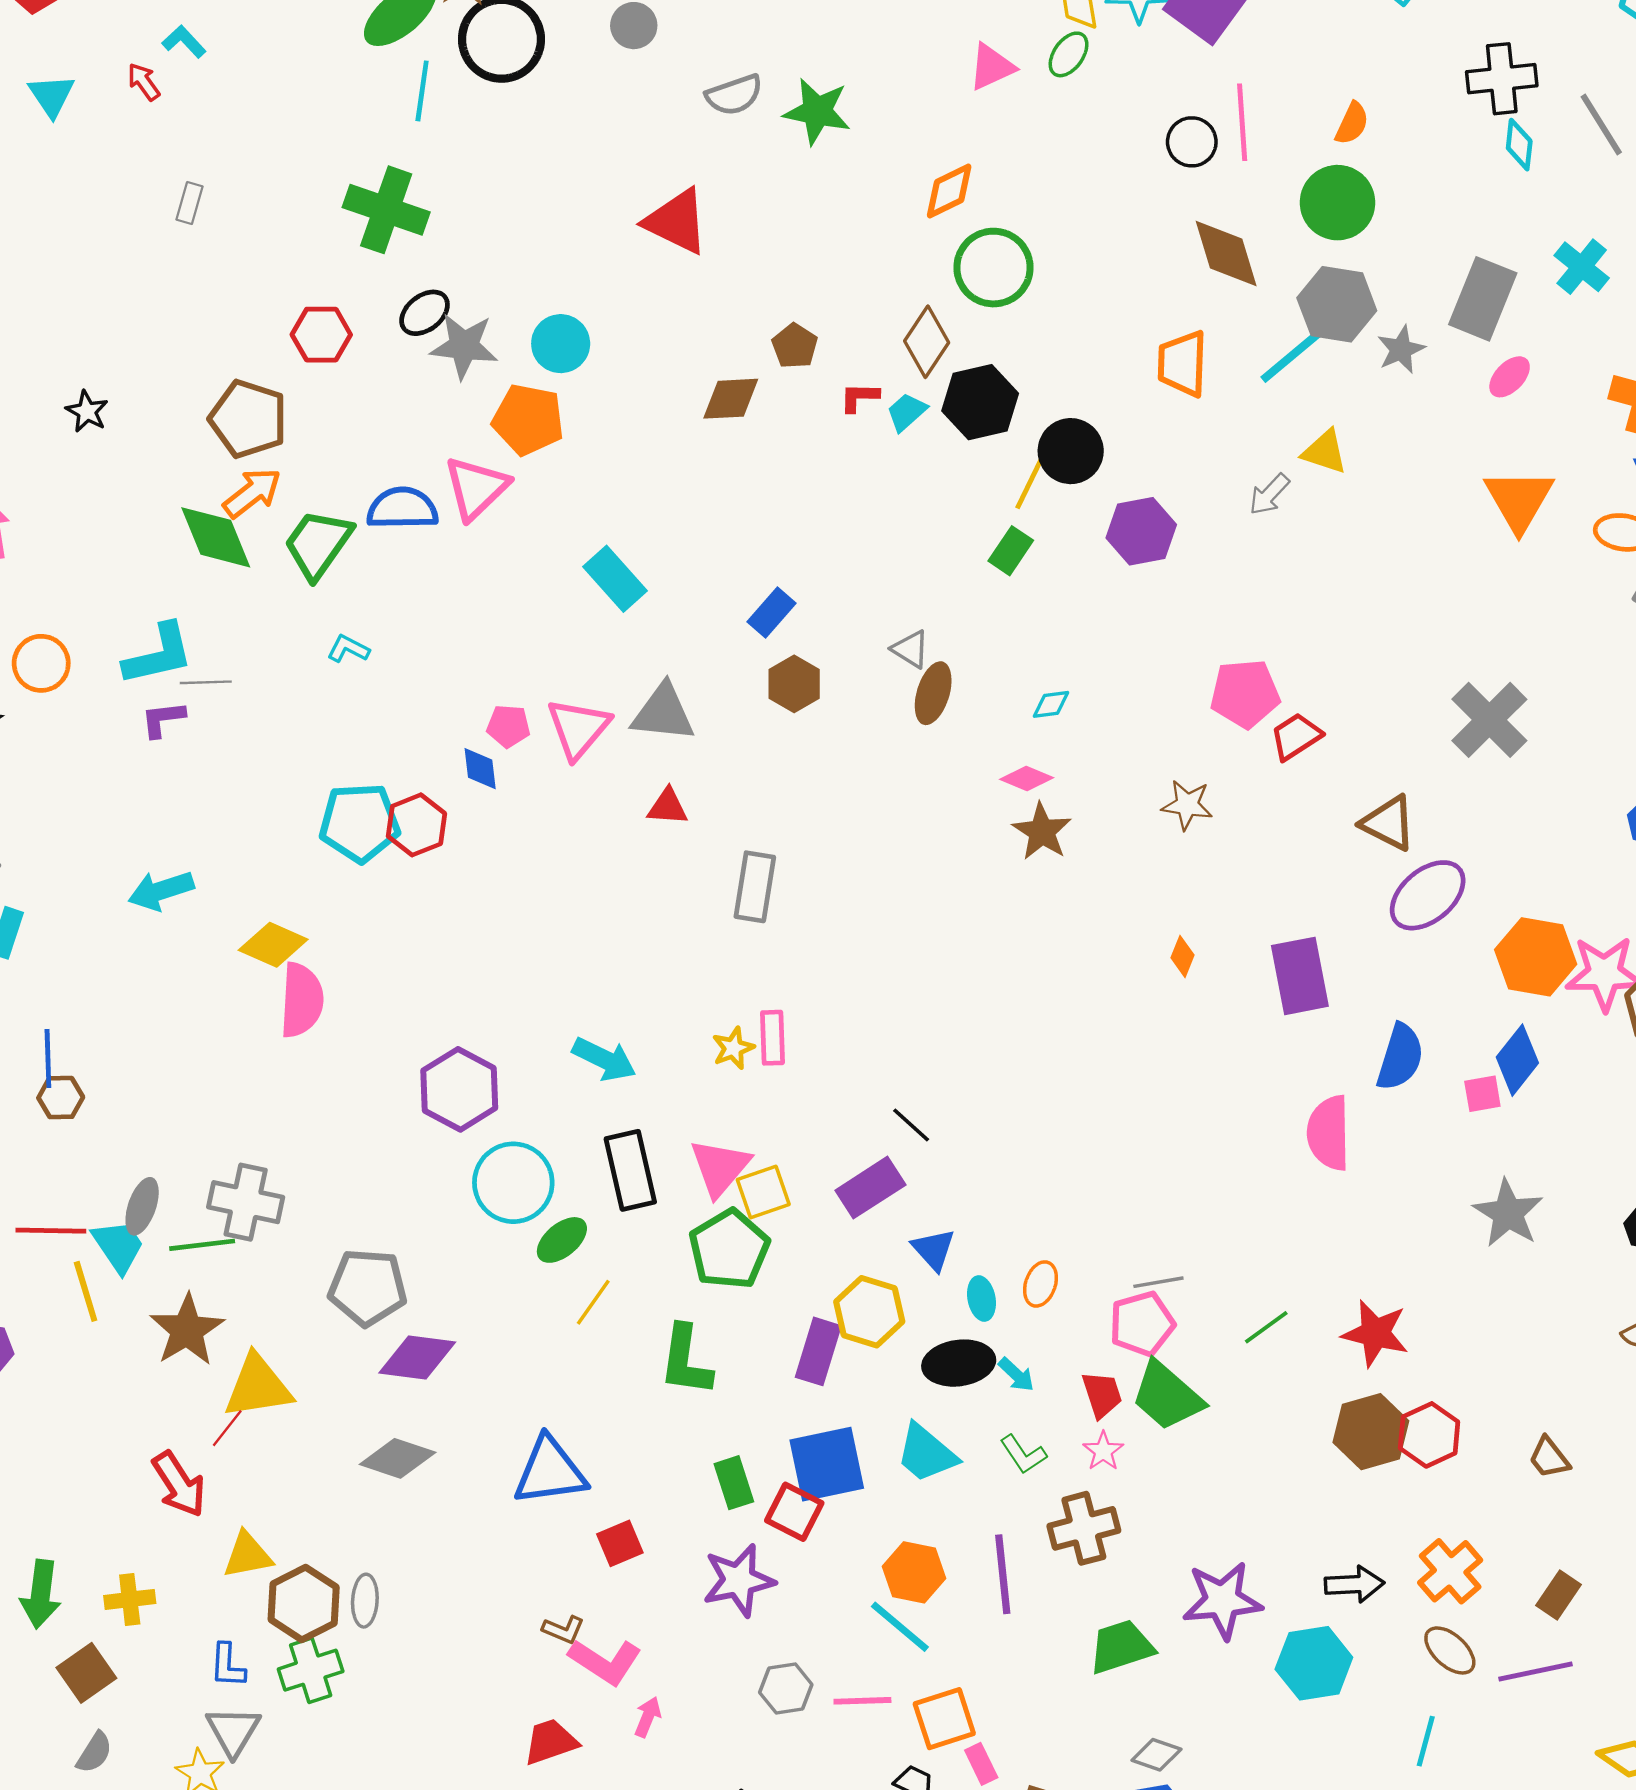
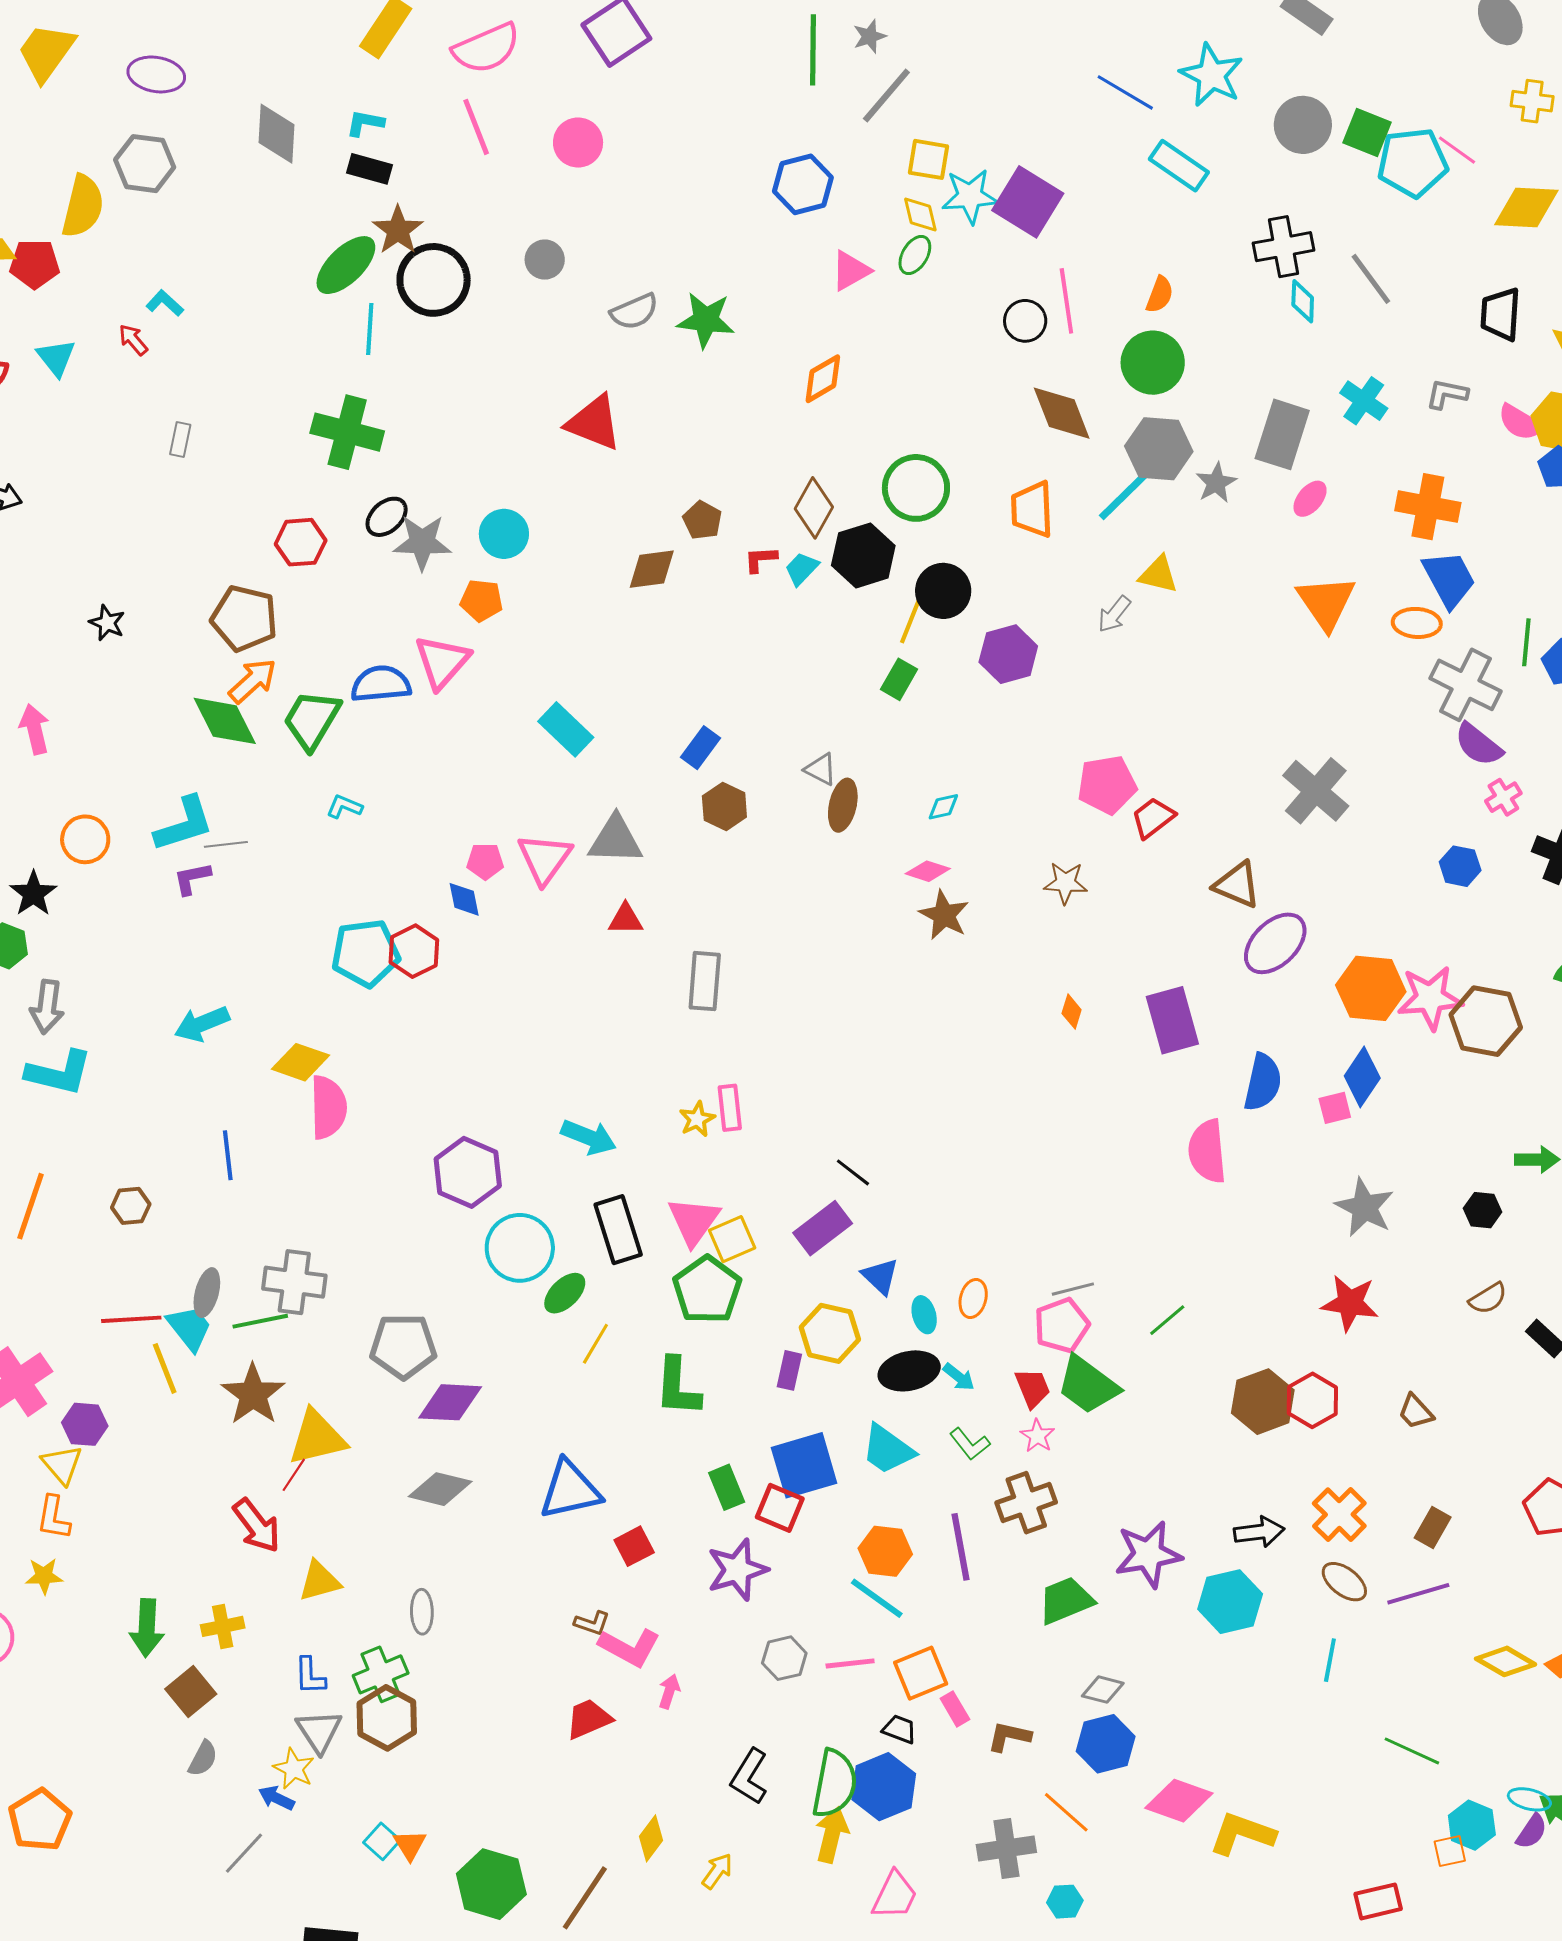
green circle: (993, 268) -> (916, 488), moved
orange pentagon: (528, 420) -> (482, 600), size x0.7
blue line: (48, 1058) -> (228, 1155), moved
red star: (1375, 1333) -> (1350, 1303), moved
purple rectangle: (818, 1351) -> (789, 1370), size x0.7
brown hexagon: (304, 1603) -> (387, 1718), moved

